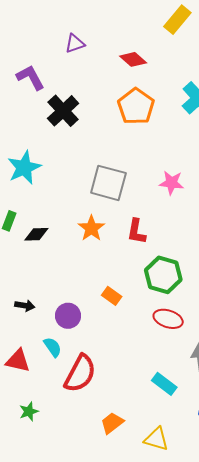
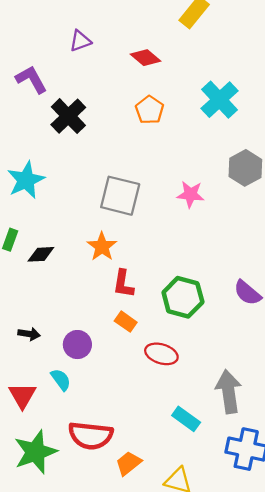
orange pentagon: (136, 106) -> (150, 110), size x0.7
red L-shape: (136, 231) -> (123, 284), moved
red ellipse: (168, 319) -> (161, 354), moved
red triangle: (18, 361) -> (22, 396), turned 48
red semicircle: (80, 374) -> (91, 436), moved, turned 69
green star: (29, 412) -> (35, 452), size x2.0

